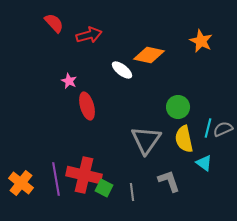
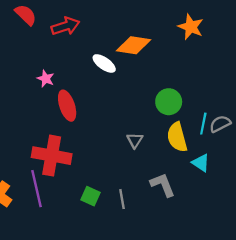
gray triangle: (146, 140) -> (135, 140), size x0.5
red cross: (84, 175) -> (52, 156), moved

